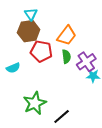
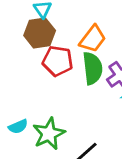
green semicircle: (66, 57) -> (93, 68), size x1.6
cyan semicircle: (13, 68) -> (18, 127), moved

